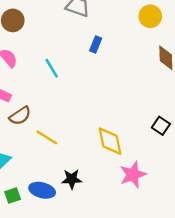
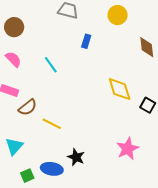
yellow circle: (150, 16) -> (118, 15), moved
yellow diamond: (110, 141) -> (120, 89), moved
black star: (72, 179) -> (76, 157), turned 30

